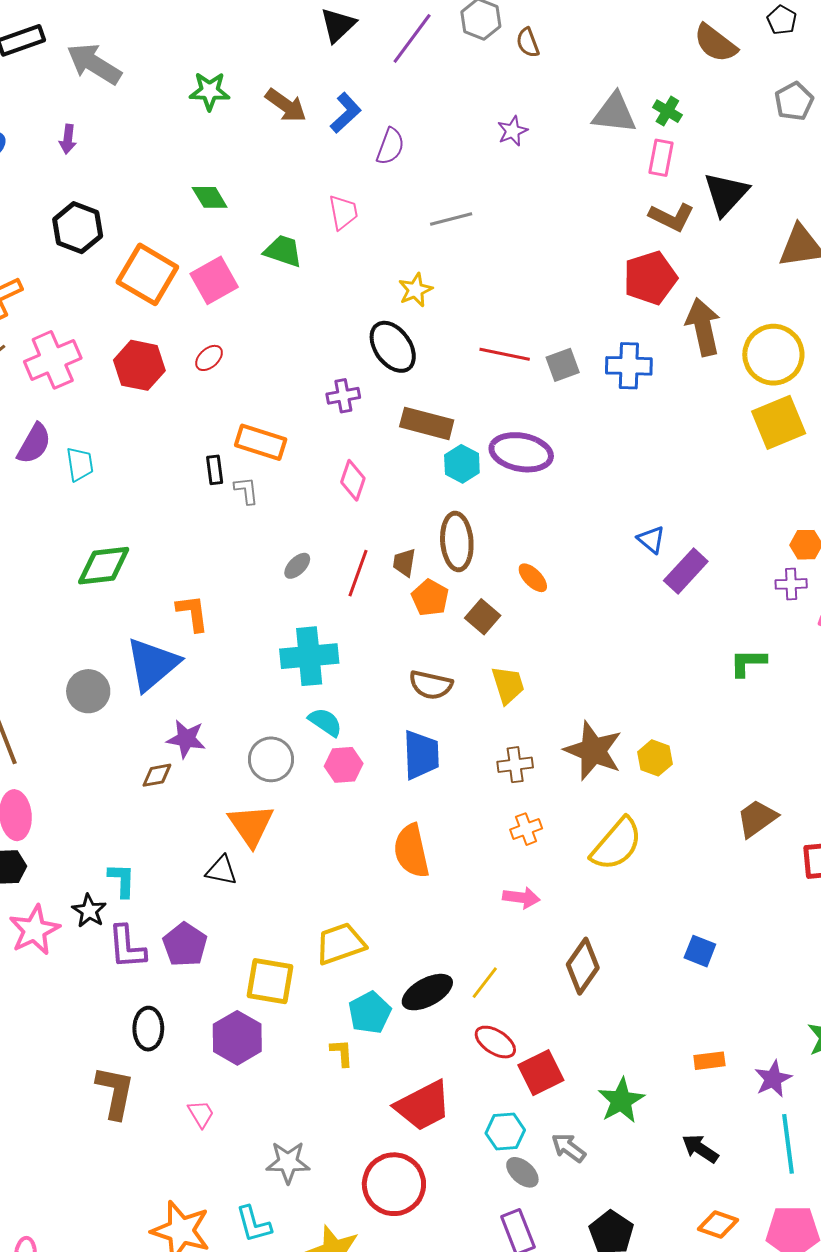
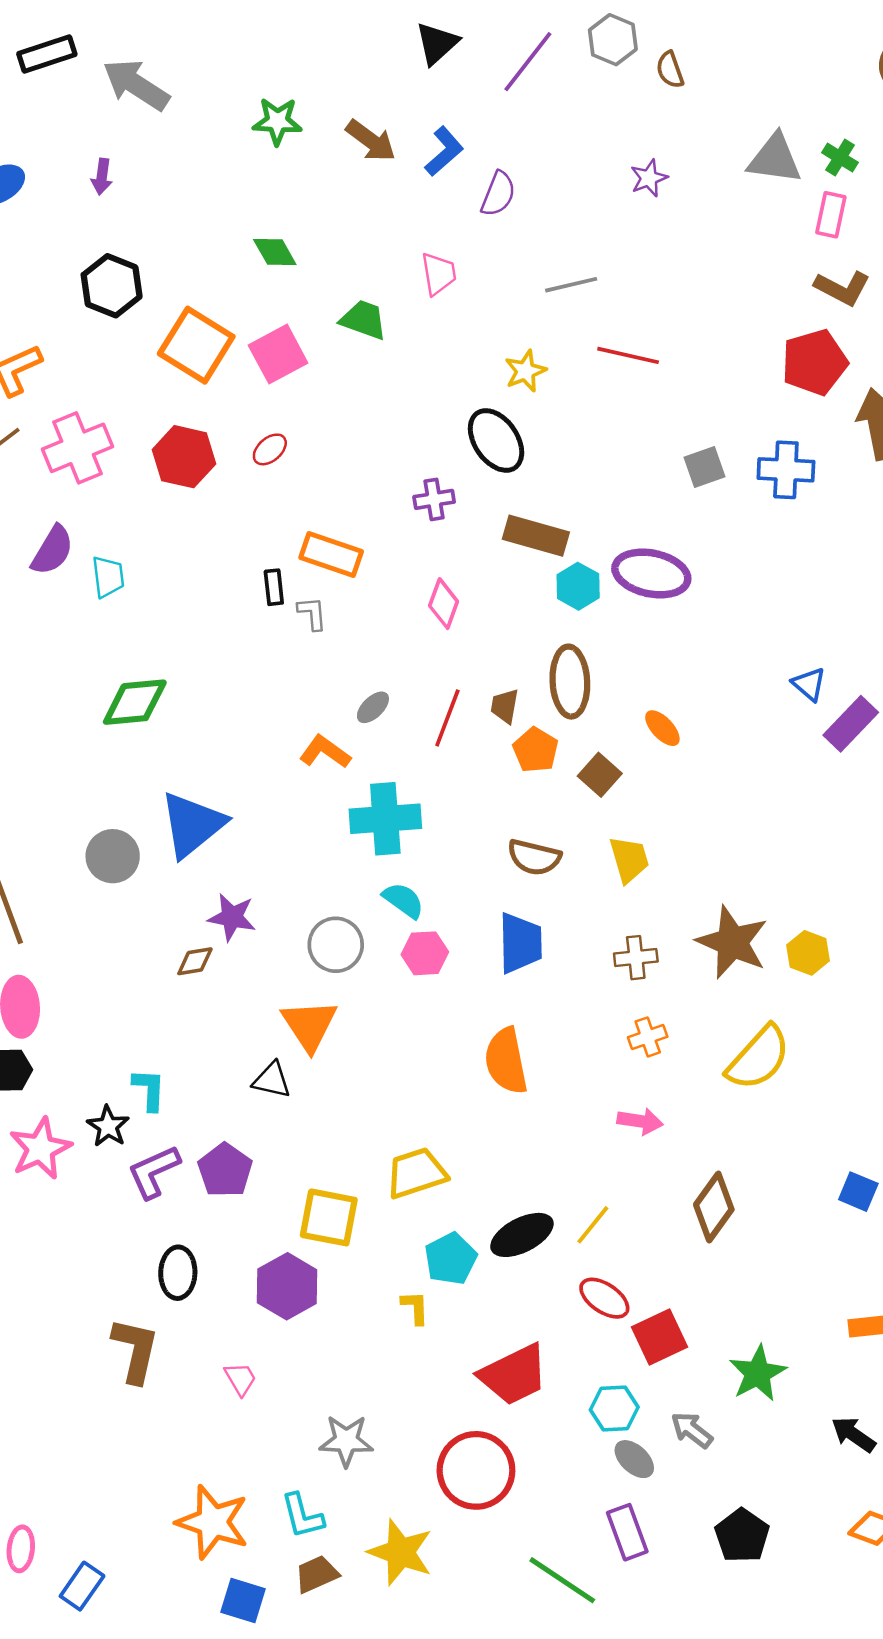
red line: (505, 354) -> (628, 355), moved
orange L-shape: (193, 613) -> (325, 752), moved, turned -48
purple L-shape: (127, 947) -> (154, 1172), turned 69

